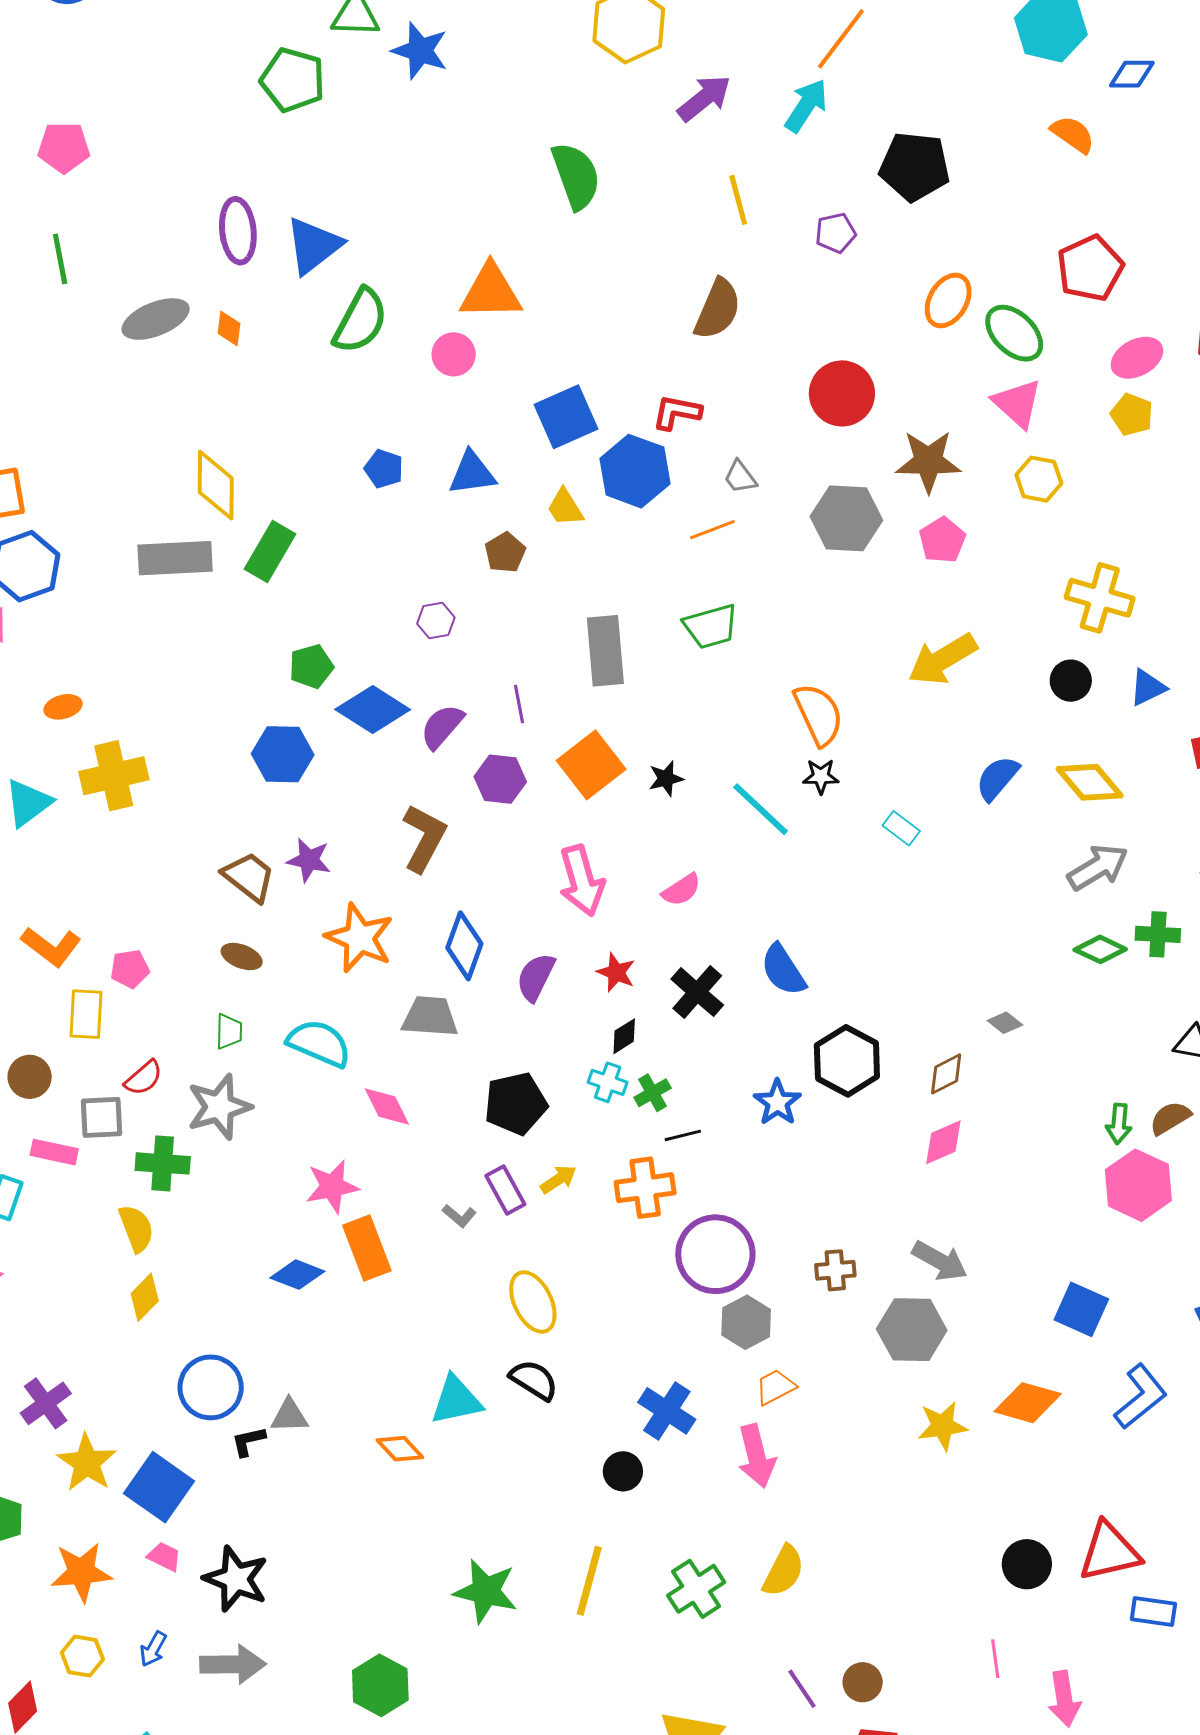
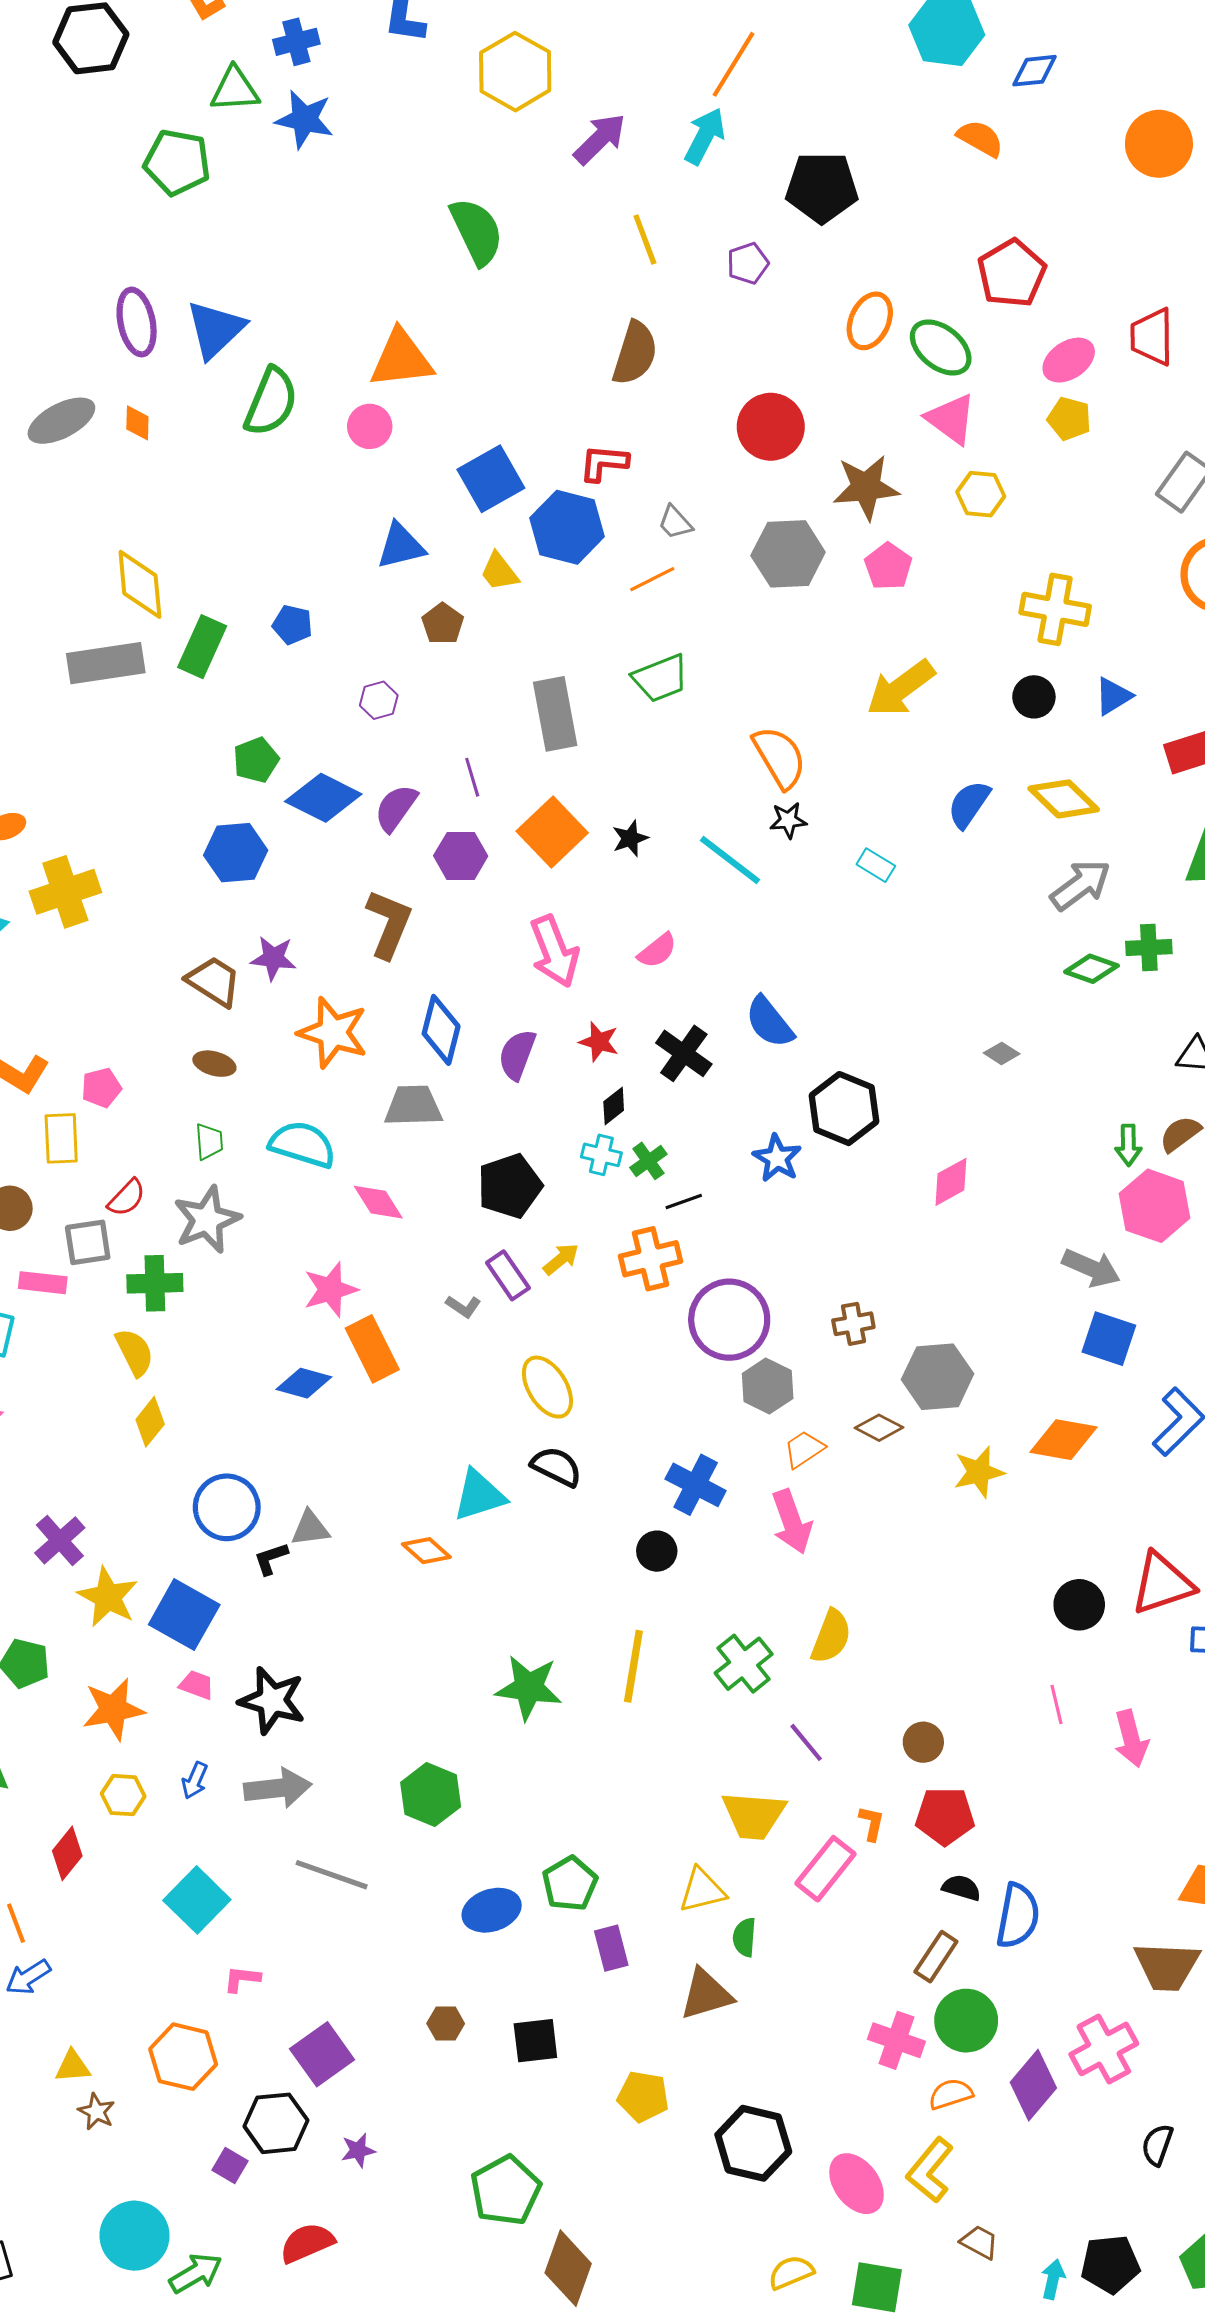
blue pentagon: (384, 469) -> (293, 625), moved
brown diamond: (946, 1074) -> (879, 1428), moved, turned 60
gray arrow: (940, 1261) -> (1091, 1268), moved
purple line: (802, 1689) -> (806, 1742), moved

